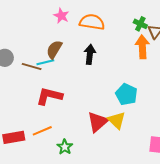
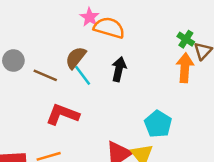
orange semicircle: (92, 22) -> (109, 28), moved
cyan line: (45, 62) -> (83, 75), moved, turned 60

